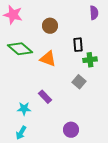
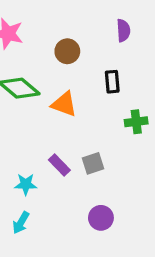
purple semicircle: (94, 13) -> (123, 30), moved
green cross: (90, 60) -> (136, 122), moved
gray square: (79, 82) -> (93, 163), moved, turned 32

